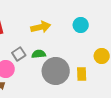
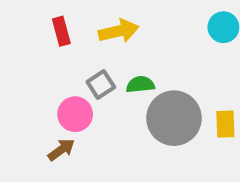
yellow arrow: (41, 27) -> (119, 31), moved

